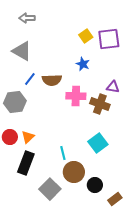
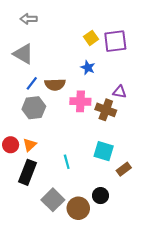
gray hexagon: (15, 102) -> (34, 108), moved
cyan square: (98, 143) -> (104, 151), turned -36
brown circle: (74, 172) -> (78, 208), moved
brown rectangle: (115, 199) -> (124, 169), moved

